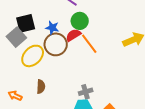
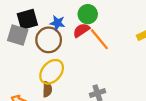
gray square: (16, 37) -> (18, 35), turned -30
brown circle: (56, 44) -> (49, 40), moved
yellow ellipse: (33, 56) -> (52, 72), moved

